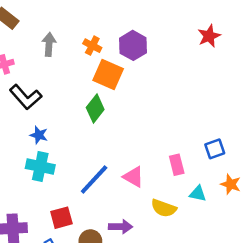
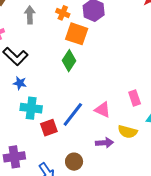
blue star: (39, 135) -> (20, 83), moved
red square: (61, 218) -> (49, 128), moved
purple arrow: (120, 227) -> (104, 143), moved

